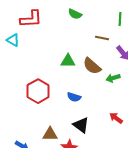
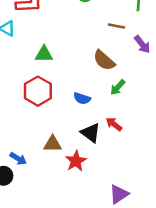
green triangle: (68, 61) -> (44, 54), moved
green arrow: (113, 78) -> (118, 87), moved, turned -32
red arrow: (116, 118) -> (114, 124), moved

